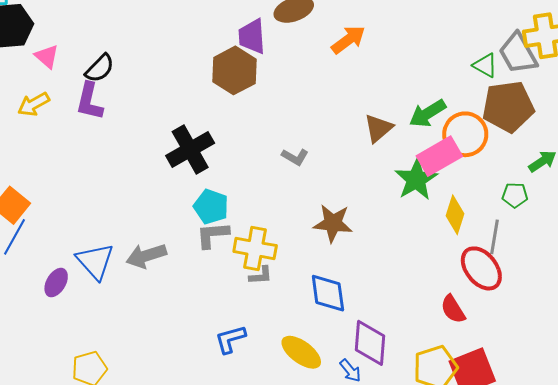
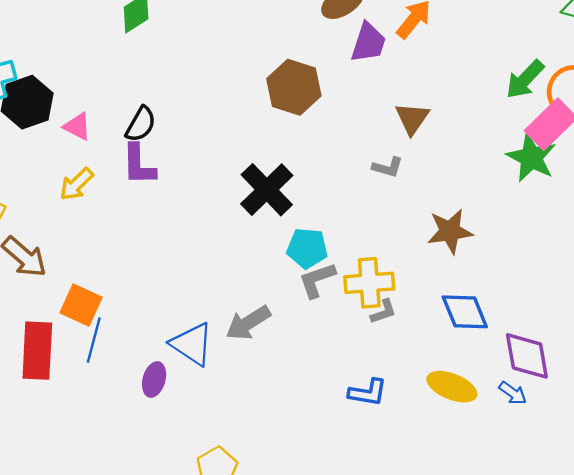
purple trapezoid: (252, 36) -> (368, 43), moved, turned -144
brown triangle: (378, 128) -> (412, 118), moved
blue L-shape: (230, 339) -> (368, 393), turned -140

